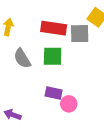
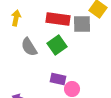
green square: (53, 56) -> (57, 45), turned -36

